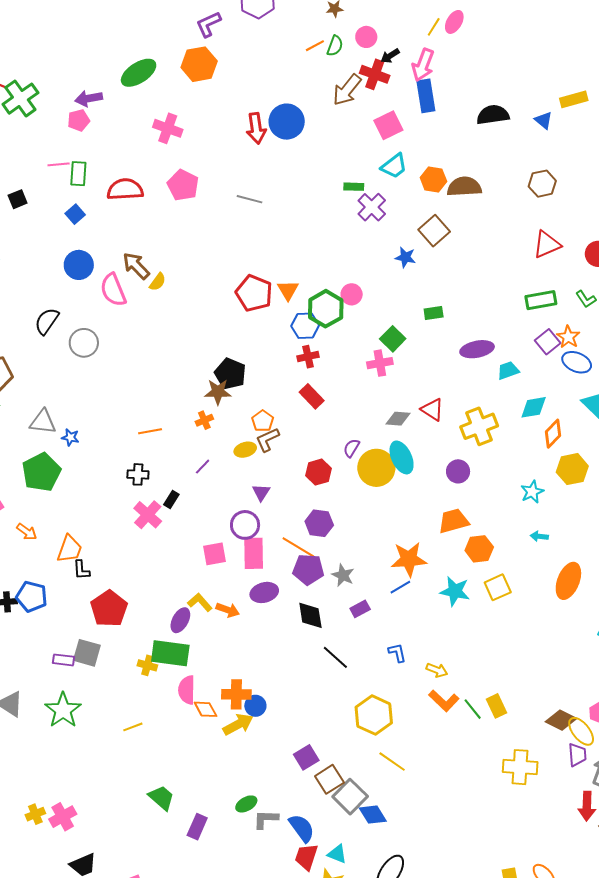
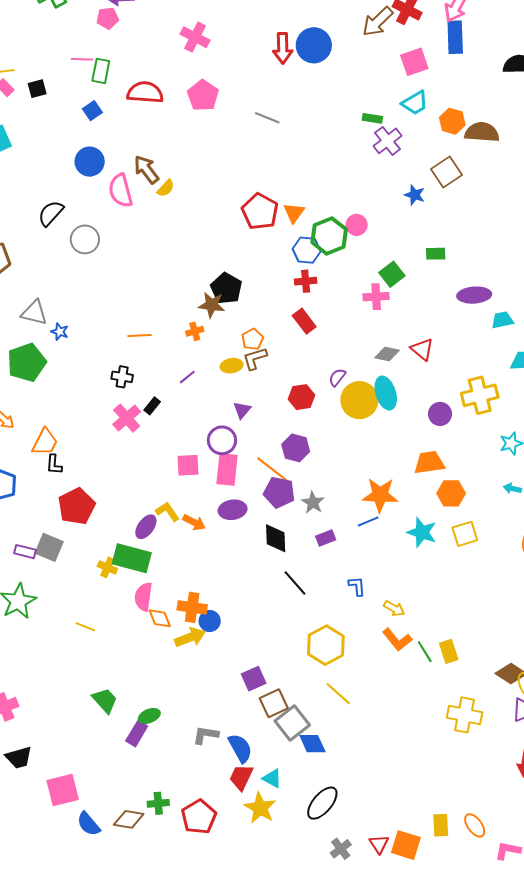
yellow cross: (479, 426) -> (480, 395), moved
yellow line: (133, 727) -> (85, 627), turned 36
green ellipse: (246, 804) -> (149, 716), moved

